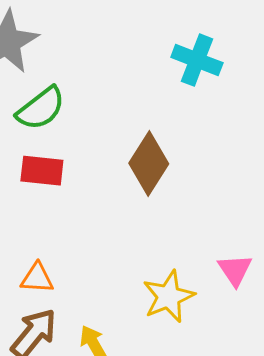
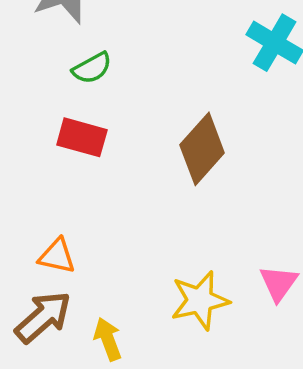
green semicircle: (41, 109) -> (92, 68), size x0.7

